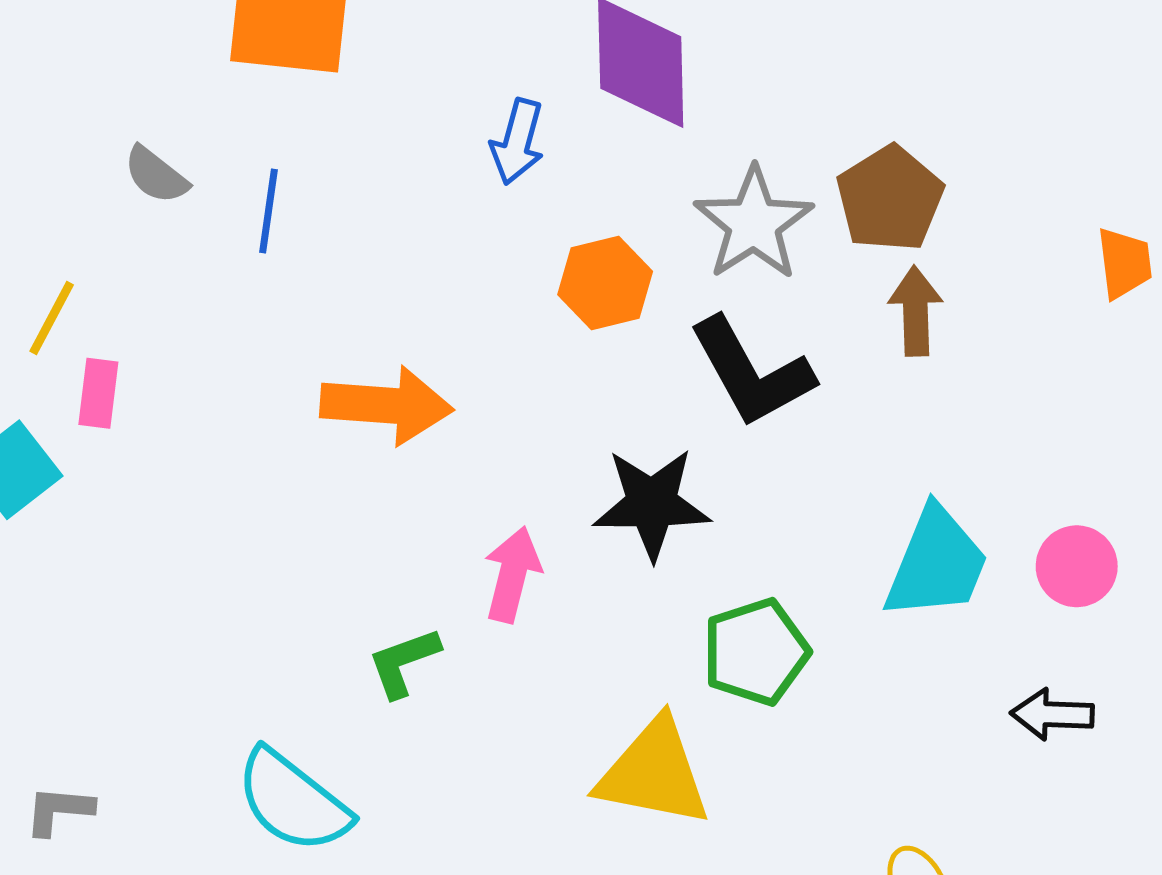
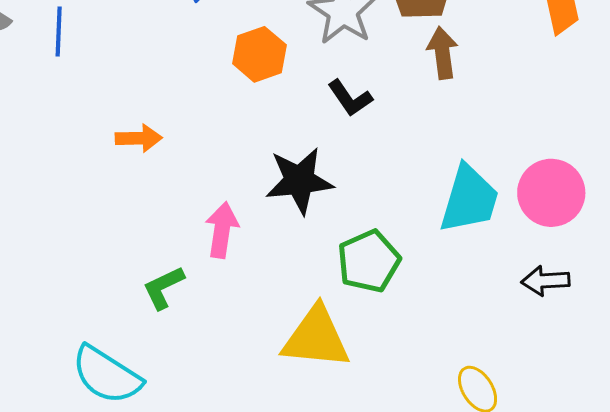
black L-shape: (751, 372) -> (350, 98), size x0.6
orange arrow: (387, 405) -> (139, 138), size x0.6
pink circle: (1077, 566) -> (551, 193), size x1.4

